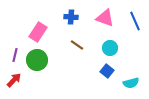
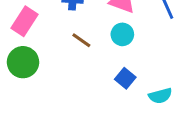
cyan circle: (110, 48) -> (122, 34), moved

